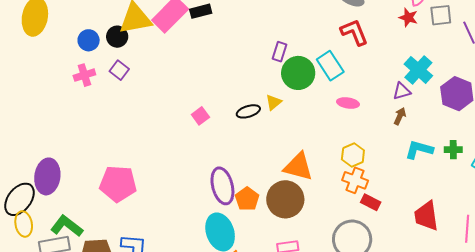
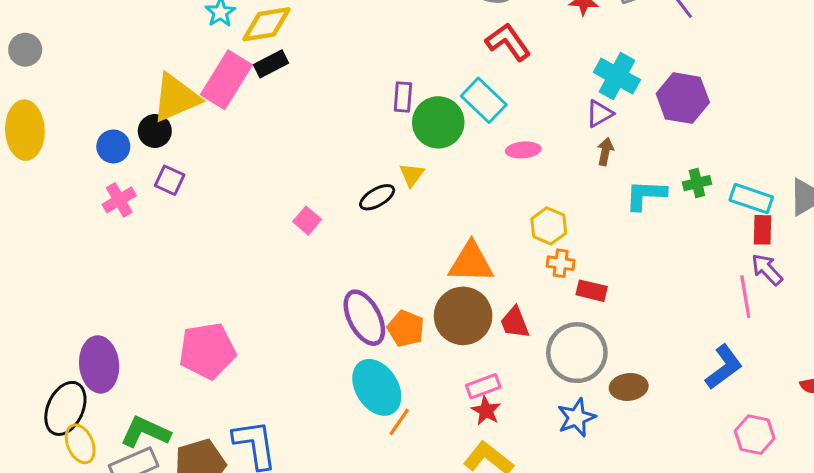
orange cross: (355, 180) -> (561, 263), size x0.7
red trapezoid: (426, 216) -> (515, 322), moved, size x0.7

